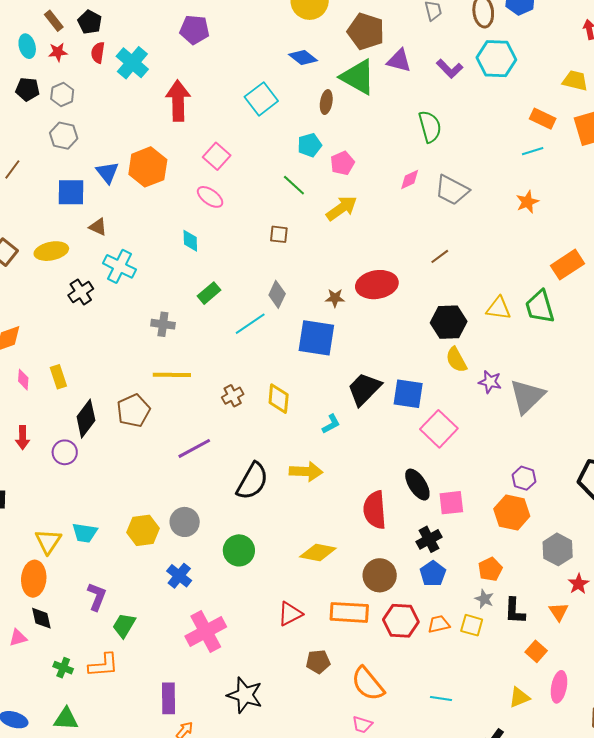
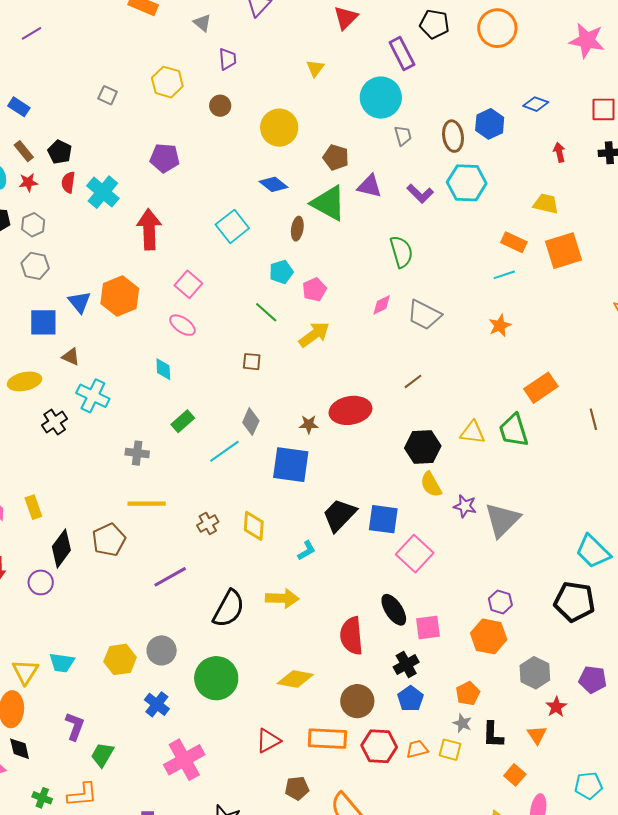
brown pentagon: (366, 31) -> (336, 157), size x0.7
green circle: (239, 550) -> (216, 678), size x1.4

